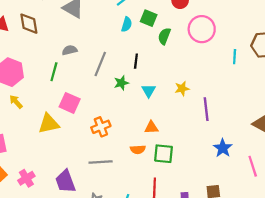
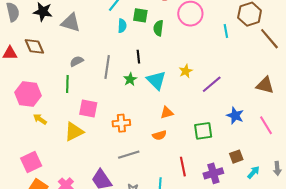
cyan triangle: (149, 91) -> (156, 80), size x1.5
purple line: (206, 109) -> (212, 84), turned 70
orange cross: (101, 127) -> (121, 123), turned 30
green square: (164, 154) -> (203, 131), moved

